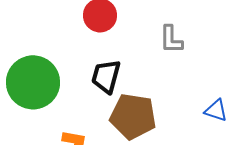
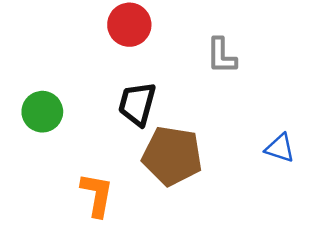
green circle: (33, 82) -> (42, 112), size x0.6

